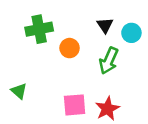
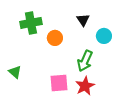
cyan circle: (131, 33) -> (104, 36), moved
green arrow: (109, 61) -> (85, 61), moved

